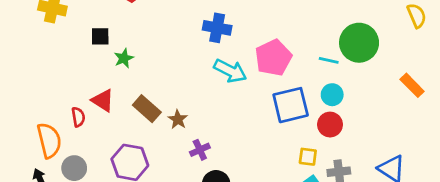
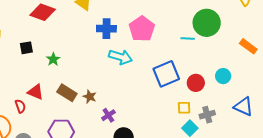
green star: (124, 58) -> (53, 59), moved
pink pentagon: (273, 58) -> (142, 29), moved
cyan circle: (332, 95) -> (223, 76), moved

